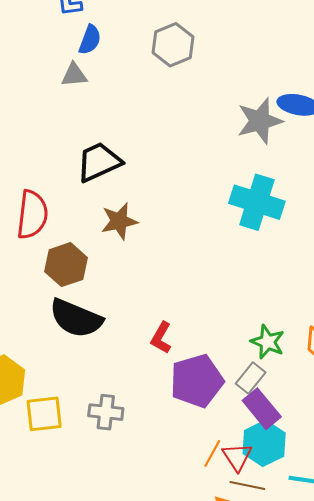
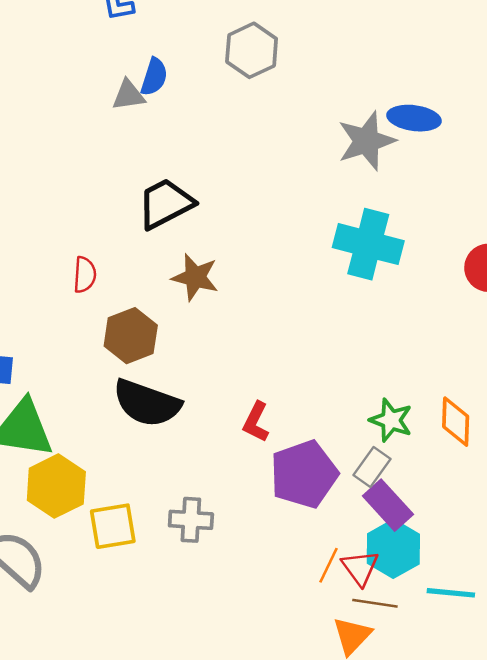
blue semicircle: (90, 40) -> (154, 77), moved
red semicircle: (32, 215) -> (85, 275), size x0.6
brown star: (119, 221) -> (195, 277), turned 30

